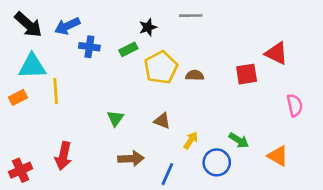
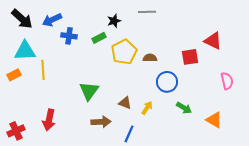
green triangle: (115, 118) -> (89, 91), size x1.5
brown triangle: (162, 121) -> (125, 103), moved
blue circle: (217, 162) -> (167, 82), moved

